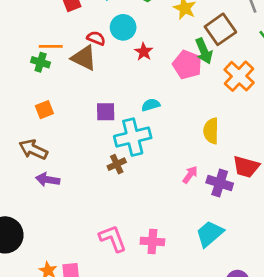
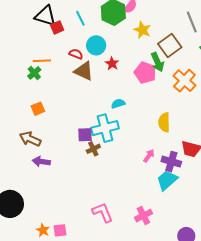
brown triangle: (84, 58) -> (84, 71), moved
green cross: (41, 62) -> (34, 73), turned 32
purple square: (106, 112) -> (85, 135), moved
cyan trapezoid: (210, 234) -> (167, 180), moved
pink L-shape: (113, 238) -> (103, 212), moved
pink cross: (152, 241) -> (143, 216), moved, turned -30

